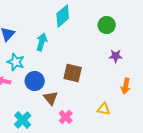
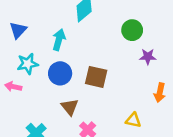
green circle: (107, 25) -> (132, 30), moved
cyan star: (16, 62) -> (28, 64), turned -30
blue circle: (35, 81) -> (60, 73), moved

